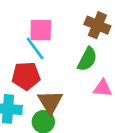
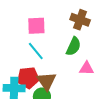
cyan line: (35, 48) -> (36, 51), moved
red pentagon: (26, 76) -> (28, 78), moved

